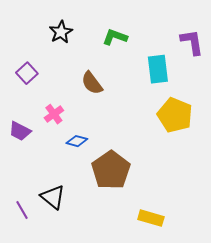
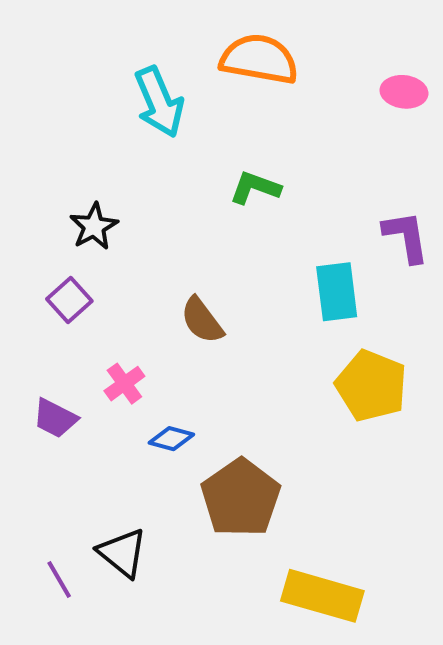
black star: (61, 32) -> (94, 226), moved
green L-shape: (115, 37) -> (255, 188), moved
yellow rectangle: (151, 218) -> (322, 596), size x1.5

